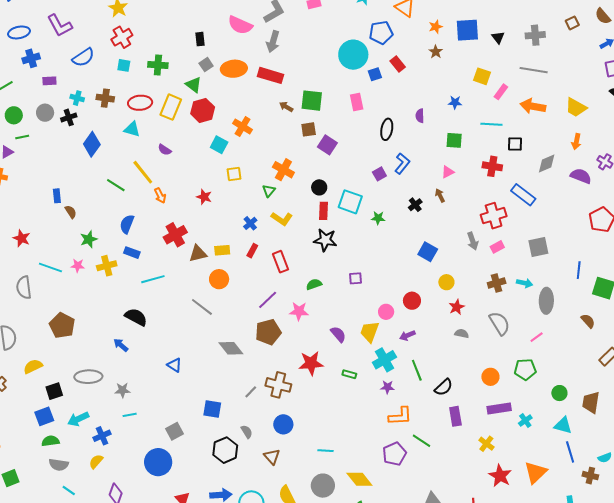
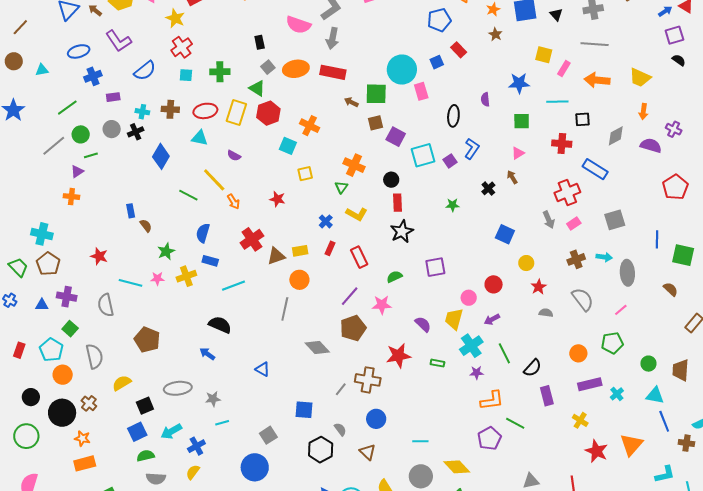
cyan circle: (353, 55) -> (402, 70), moved
blue star: (455, 102) -> (519, 83), size x1.5
cyan square: (350, 202) -> (423, 155), moved, turned -30
black star: (325, 240) -> (402, 232), turned -30
purple square: (355, 278) -> (435, 267), size x1.5
gray line: (202, 307) -> (285, 309), turned 70

